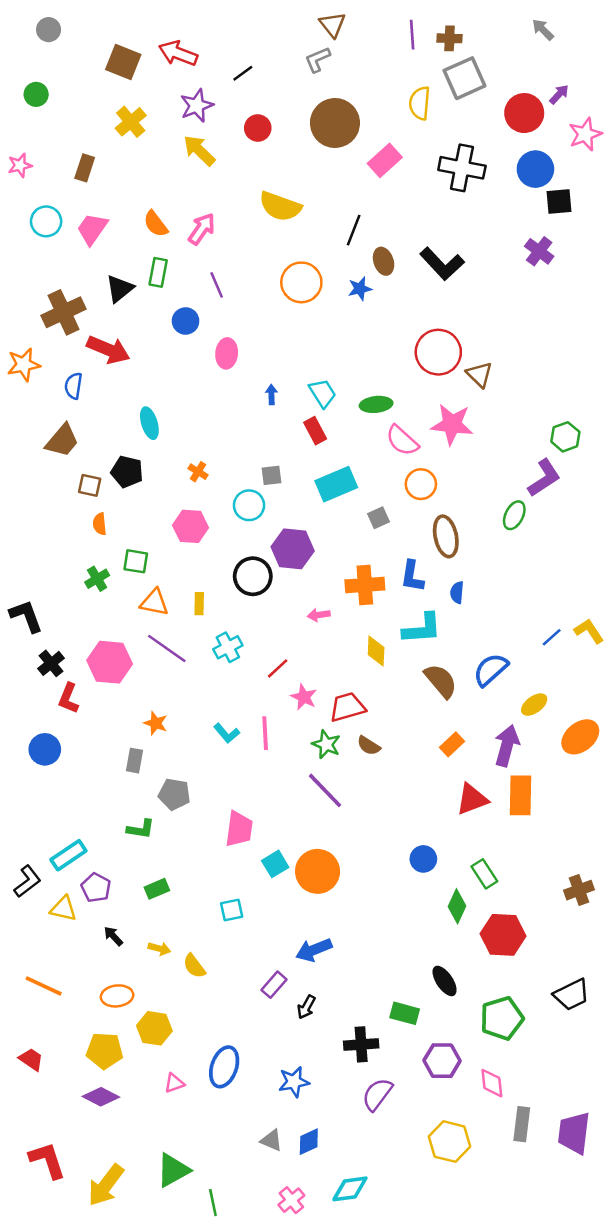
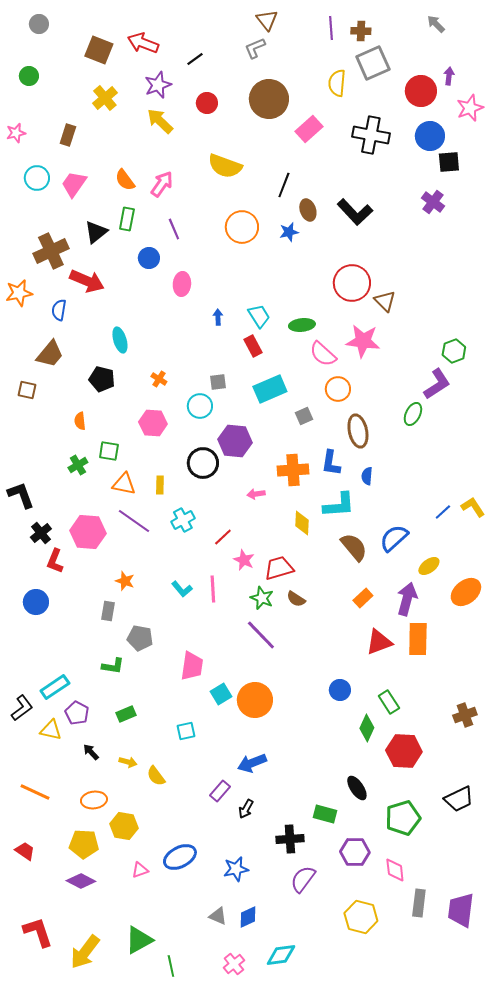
purple arrow: (559, 94) -> (449, 76), turned -36
brown square: (90, 485) -> (27, 390), moved
blue ellipse: (224, 1067) -> (180, 857), turned 44

